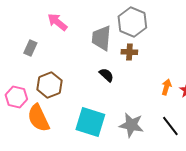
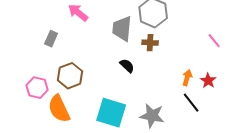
black line: (170, 126) -> (191, 103), moved

